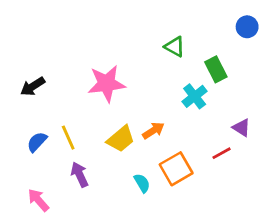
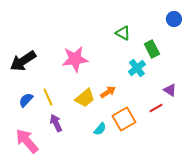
black arrow: (33, 86) -> (23, 61), size x1.5
cyan semicircle: (142, 183) -> (100, 129), turned 72
pink arrow: (38, 200) -> (27, 141), size x1.5

